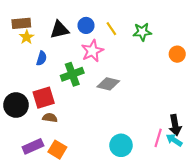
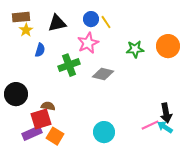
blue circle: (86, 25) -> (91, 19), moved
green star: (142, 32) -> (135, 49), moved
orange circle: (177, 54) -> (168, 46), size x1.5
red square: (44, 98) -> (41, 119), moved
pink line: (158, 138) -> (150, 125), turned 48
cyan circle: (121, 145) -> (104, 132), moved

